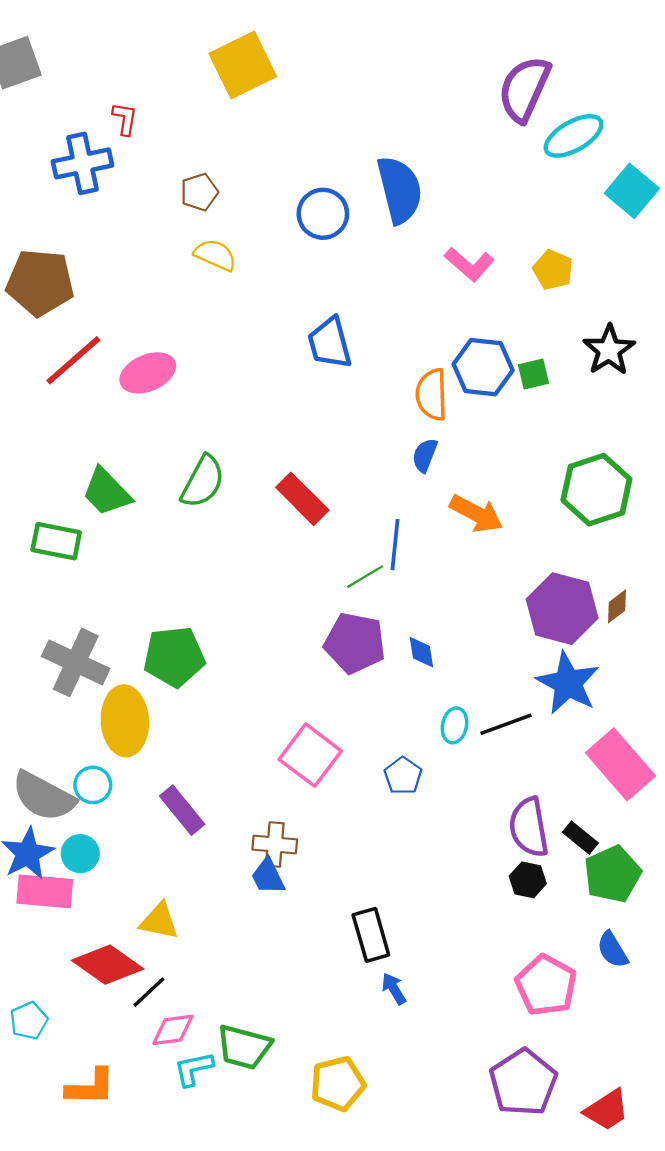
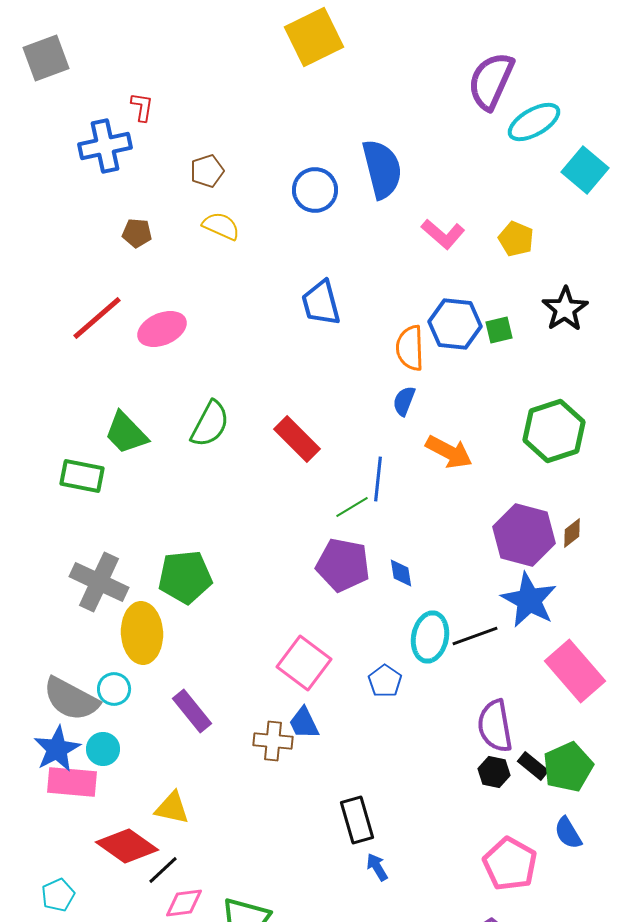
yellow square: (243, 65) -> (314, 37), moved
brown pentagon: (40, 282) -> (137, 233), moved, size x0.5
cyan ellipse: (455, 725) -> (430, 637), size x1.6
black rectangle: (580, 838) -> (533, 766), moved
blue trapezoid: (268, 876) -> (304, 723), moved

